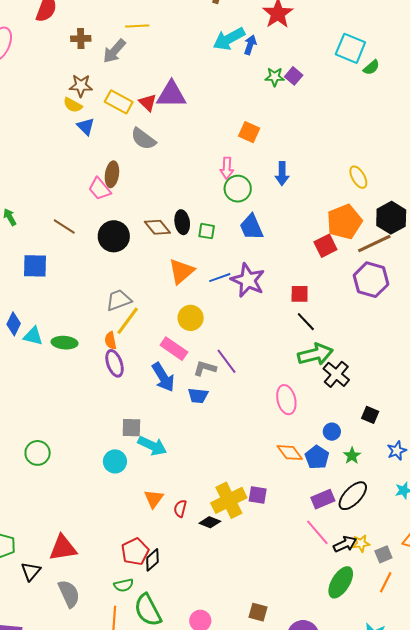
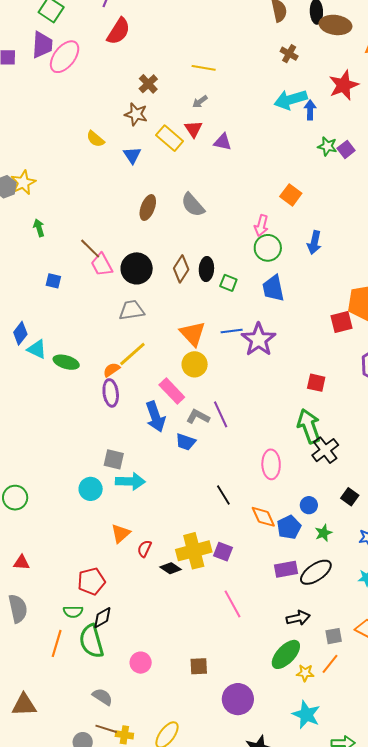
brown cross: (81, 39) -> (148, 84), moved, turned 36
blue arrow: (250, 45) -> (310, 110), turned -30
gray arrow: (114, 51) -> (200, 102), moved, size x0.6
purple triangle: (171, 95) -> (223, 142), size x0.6
red triangle: (148, 103) -> (193, 129), moved
yellow semicircle: (73, 105) -> (95, 139), moved
gray semicircle: (143, 139) -> (193, 205), moved
pink trapezoid: (100, 189) -> (102, 265), moved
brown diamond: (157, 227) -> (181, 269), turned 60
blue square: (35, 266) -> (53, 281), size x0.6
orange triangle: (181, 271) -> (193, 334), moved, turned -44
red square: (300, 294) -> (316, 383), moved
gray trapezoid: (119, 300) -> (132, 310), moved
black line: (306, 322) -> (223, 495), moved
orange semicircle: (110, 341) -> (112, 370), turned 54
green arrow: (315, 354) -> (309, 426), turned -108
cyan arrow: (152, 446) -> (130, 481), turned -36
green circle: (38, 453) -> (15, 498), moved
pink line: (317, 532) -> (233, 604), moved
yellow star: (361, 543) -> (305, 673), moved
red triangle: (63, 548) -> (21, 563), size x0.6
black diamond: (152, 560) -> (102, 618), moved
brown square: (258, 612) -> (199, 666), turned -30

